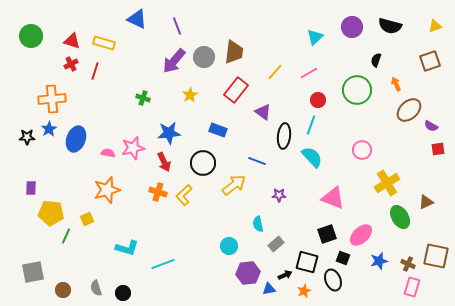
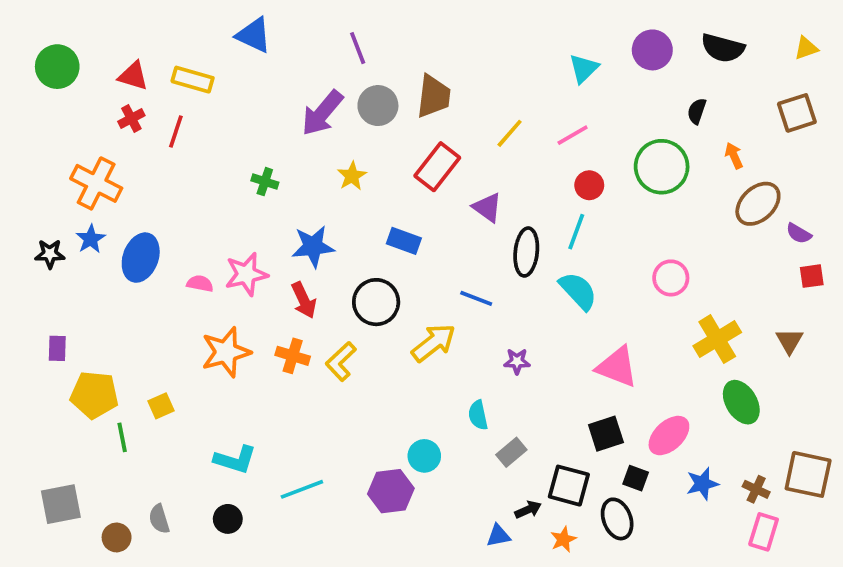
purple line: (177, 26) -> (358, 48), moved
orange cross: (52, 99) -> (96, 183), turned 32
orange star: (107, 190) -> (226, 352), moved
brown triangle: (426, 202) -> (789, 341), moved, turned -35
green line: (66, 236) -> (122, 437), turned -35
purple hexagon: (248, 273) -> (391, 491), moved
gray semicircle: (96, 288) -> (159, 519), moved
black circle: (123, 293) -> (228, 519), moved

